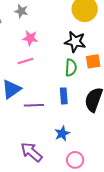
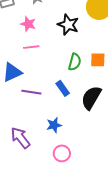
pink star: (30, 38) -> (28, 24), moved
black star: (75, 42) -> (68, 25), moved
blue rectangle: (64, 96) -> (63, 88), turned -42

